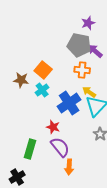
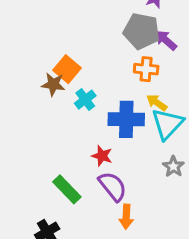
orange square: (43, 70) -> (67, 69), moved
blue cross: (69, 103) -> (126, 119), turned 35
green rectangle: (30, 149) -> (67, 189), turned -60

